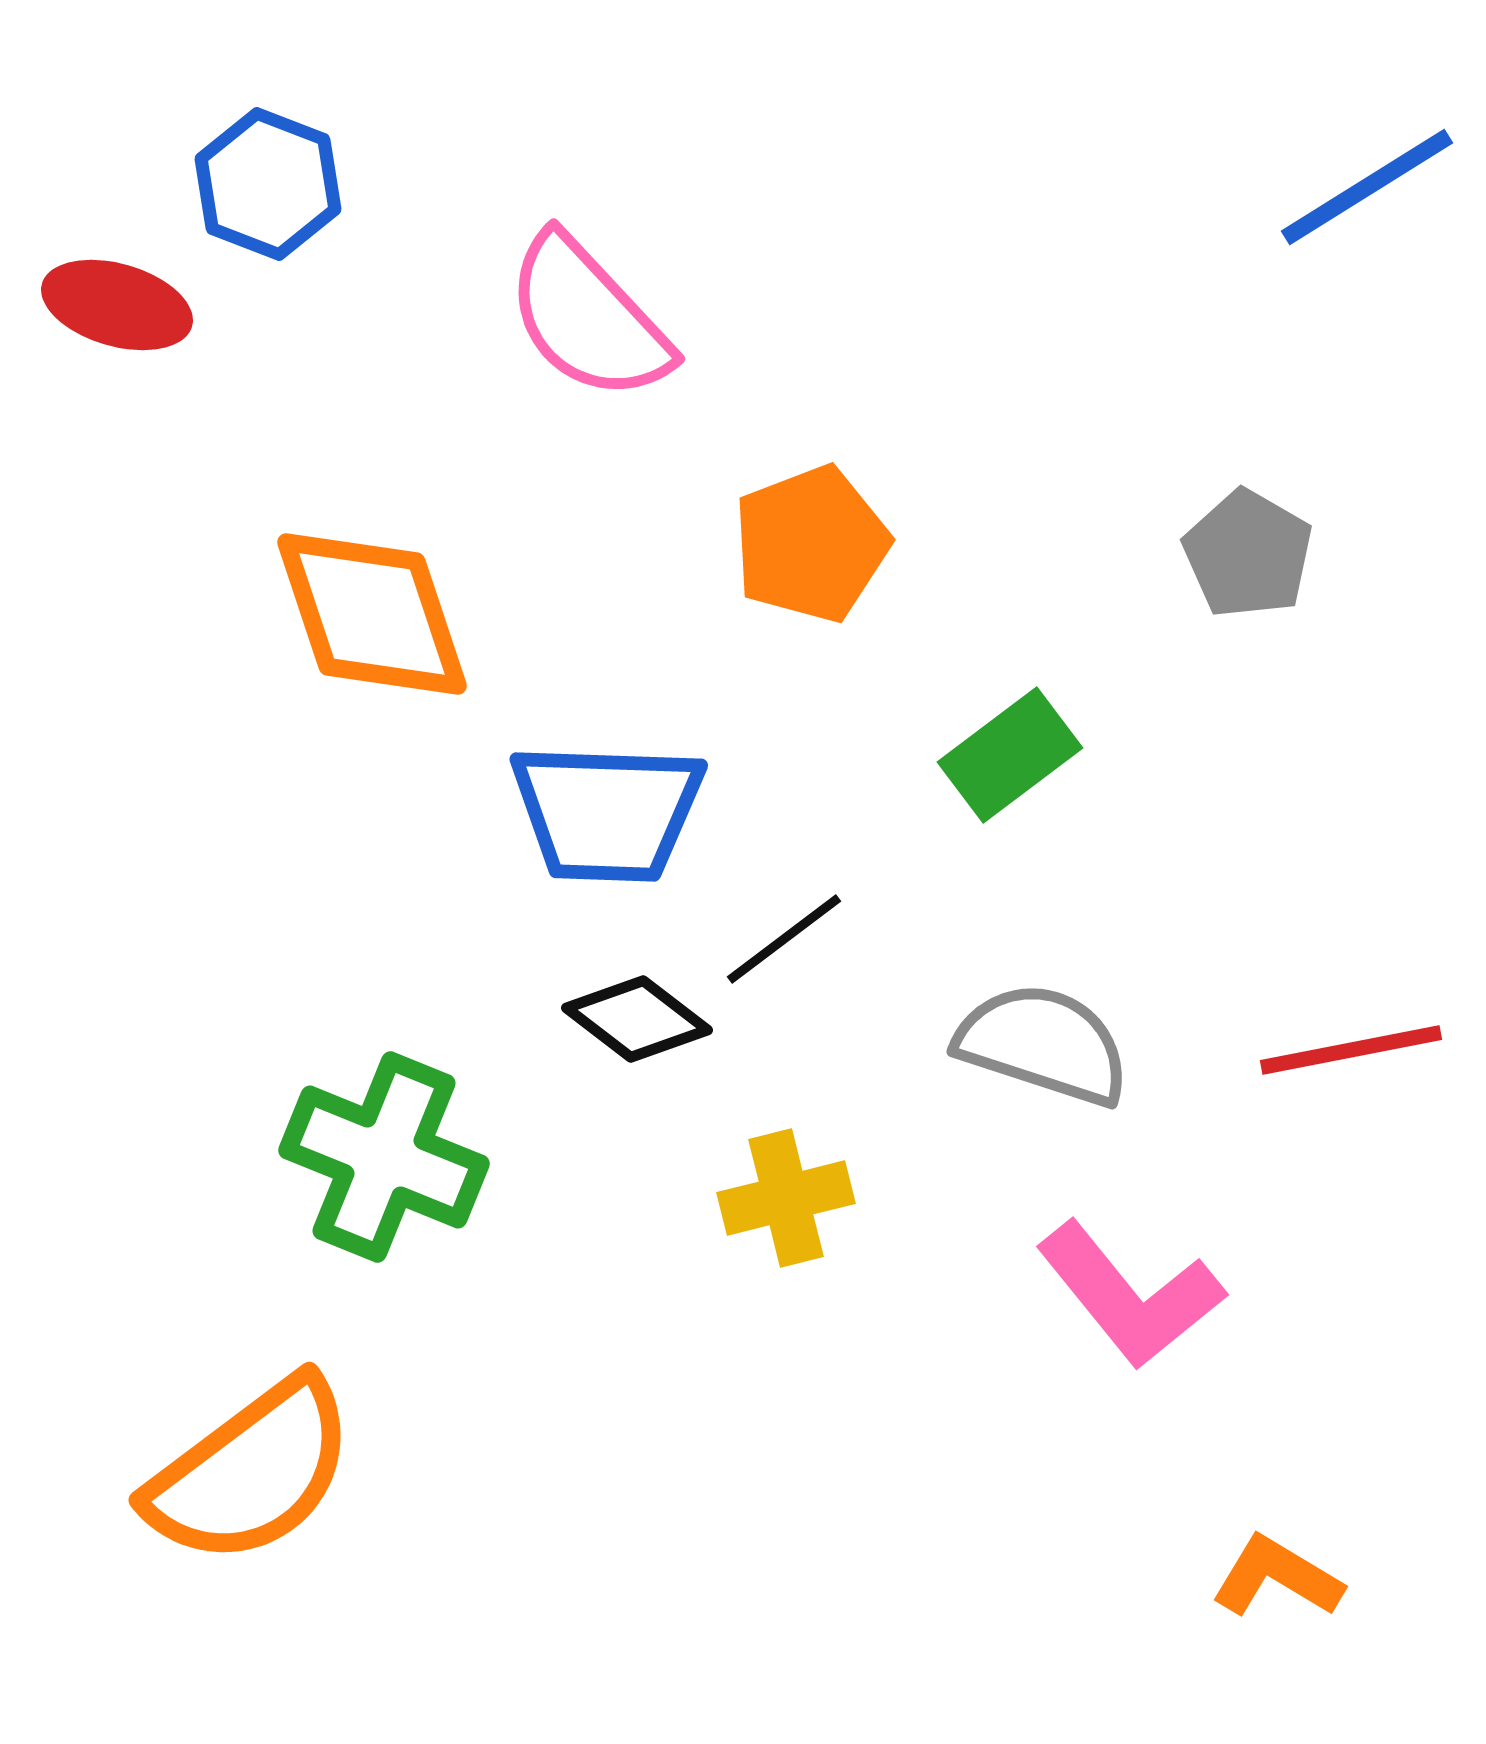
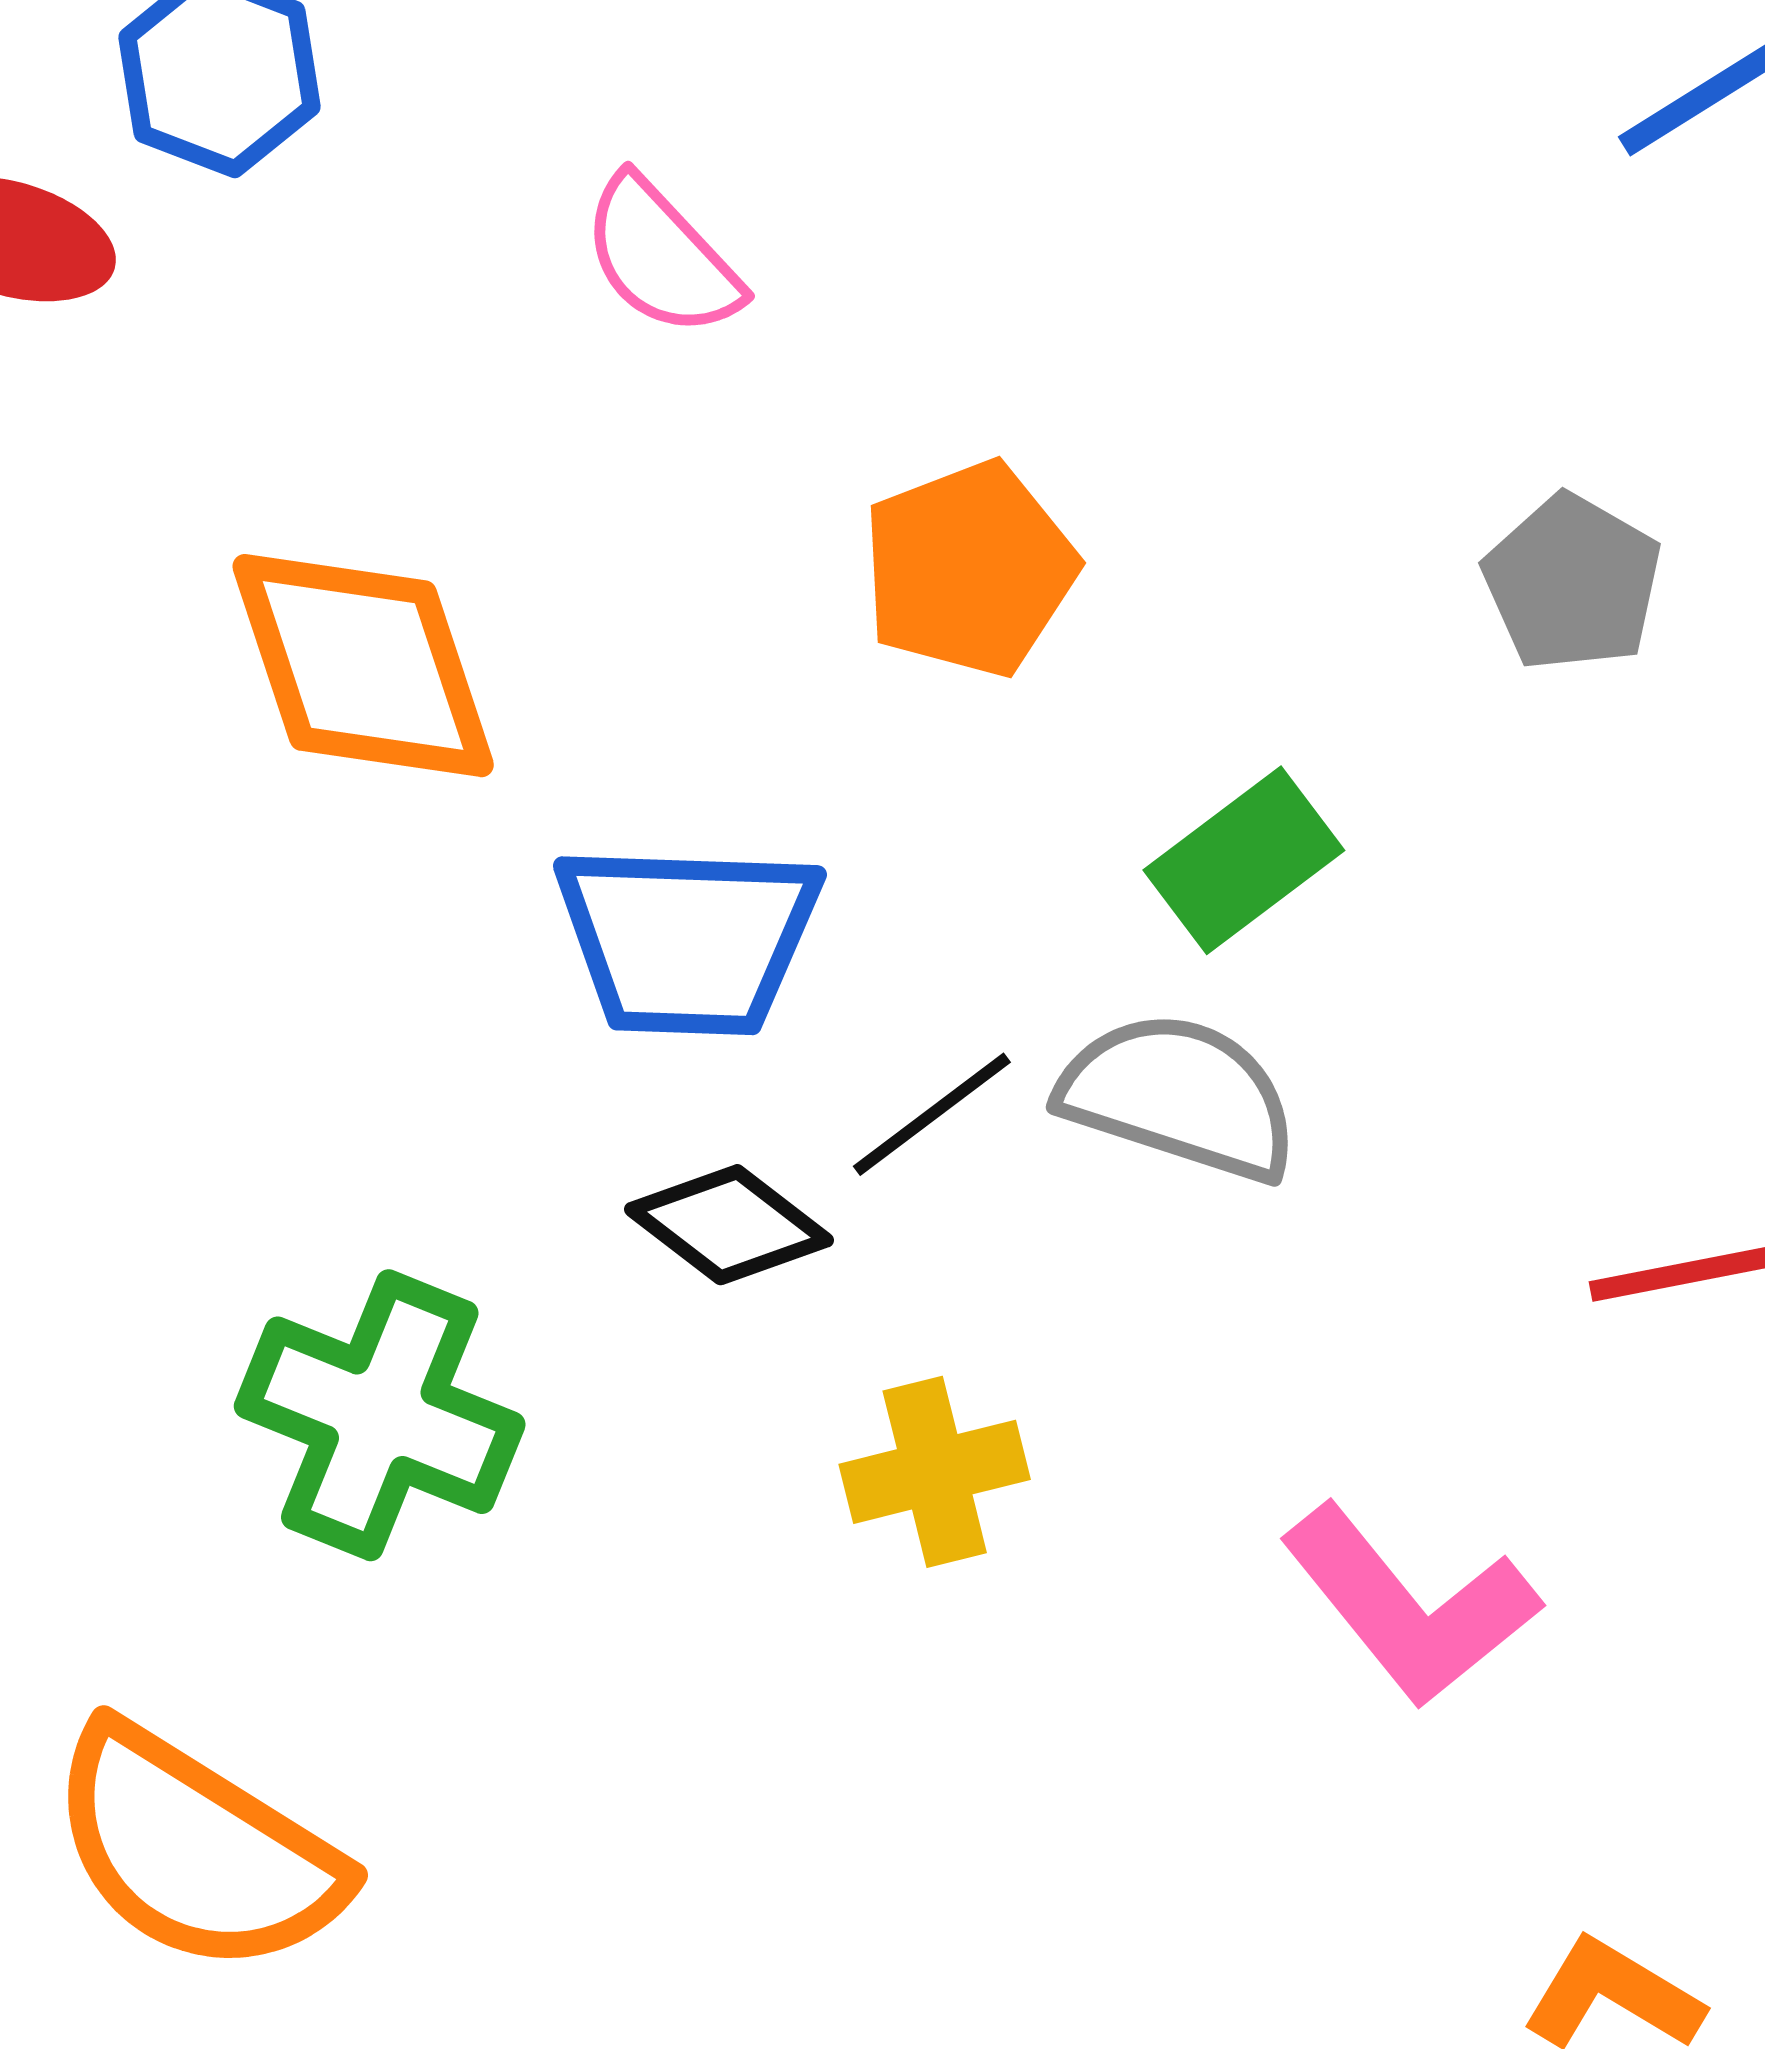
pink semicircle: (588, 318) -> (661, 257), size x0.7
gray semicircle: (1043, 1044) -> (1179, 1096), moved
orange semicircle: (251, 1472) -> (196, 1850), turned 69

